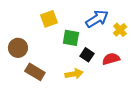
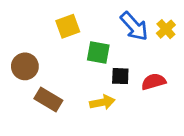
blue arrow: (97, 19) -> (134, 26), turned 80
yellow cross: (120, 30) -> (166, 29), moved
black square: (87, 55) -> (120, 76), turned -32

